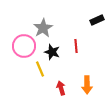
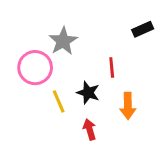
black star: (52, 52) -> (88, 93), moved
orange arrow: (87, 85) -> (128, 106), moved

